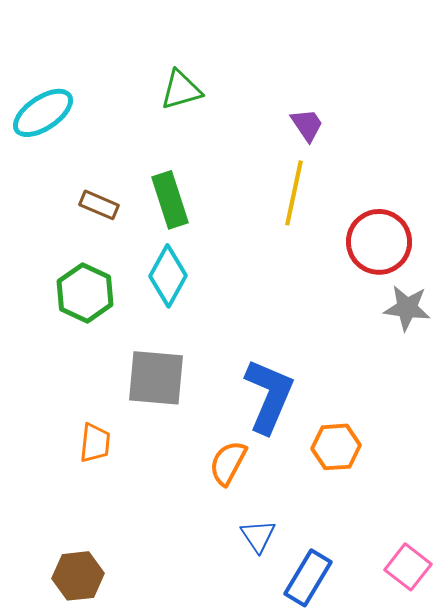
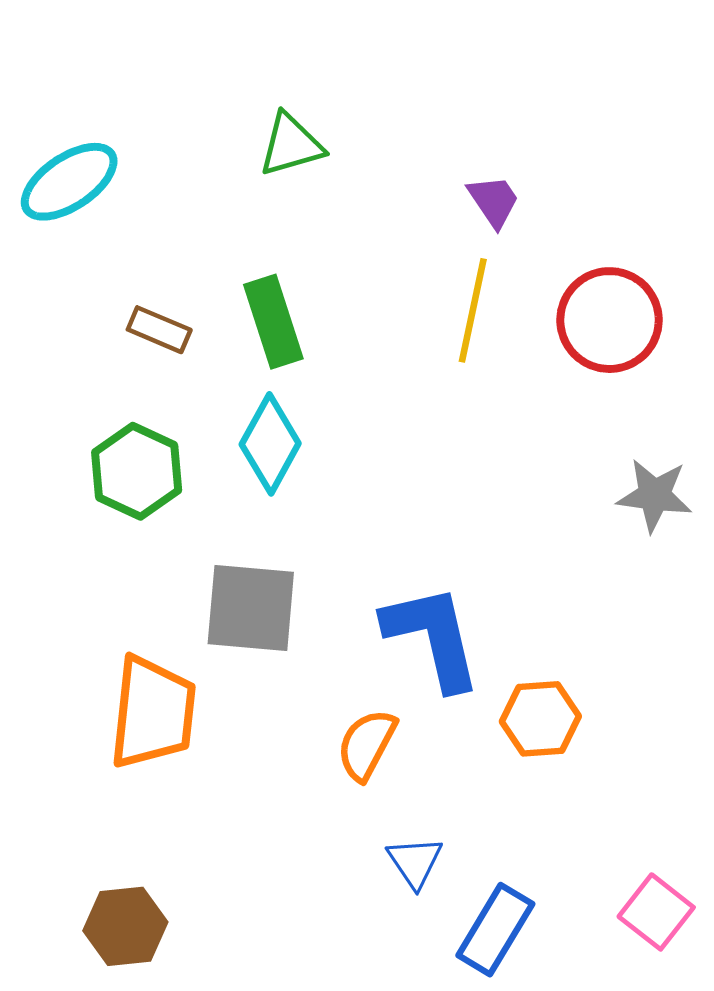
red circle: (379, 242) -> (610, 320), moved
blue L-shape: (269, 396) -> (433, 637), turned -36
orange trapezoid: (95, 443) -> (153, 712), size x1.8

